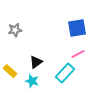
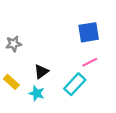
gray star: (15, 30) -> (14, 44), moved

